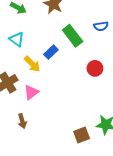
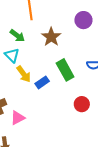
cyan triangle: (17, 39) -> (12, 55), moved
yellow arrow: (32, 64) -> (24, 74), moved

